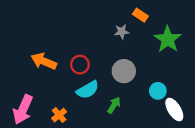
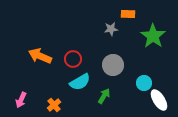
orange rectangle: (140, 15) -> (128, 14), turned -32
pink arrow: (23, 110) -> (21, 100), size x0.6

